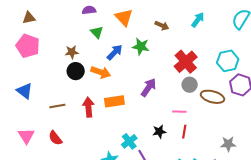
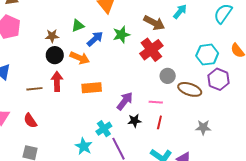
brown arrow: (162, 26) -> (154, 23), moved, size x1.5
green triangle: (97, 32) -> (78, 26), moved, turned 48
green star: (141, 46) -> (121, 35), turned -30
red cross: (186, 62) -> (151, 50), moved
purple arrow: (149, 87) -> (125, 101), moved
red arrow: (88, 107) -> (57, 81), moved
gray star: (228, 144) -> (203, 127), moved

